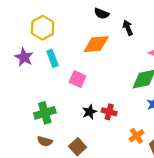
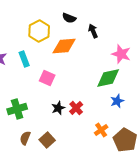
yellow hexagon: (43, 28) -> (39, 31), moved
red cross: (109, 112) -> (76, 108), turned 32
brown semicircle: (45, 141) -> (25, 138), moved, turned 96

